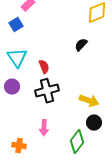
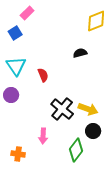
black semicircle: (81, 45) -> (80, 53), turned 32
black cross: (47, 91) -> (62, 109), moved, turned -35

